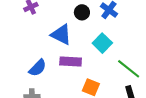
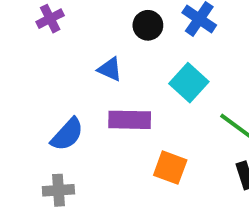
blue triangle: (61, 35) -> (110, 69), size x0.6

